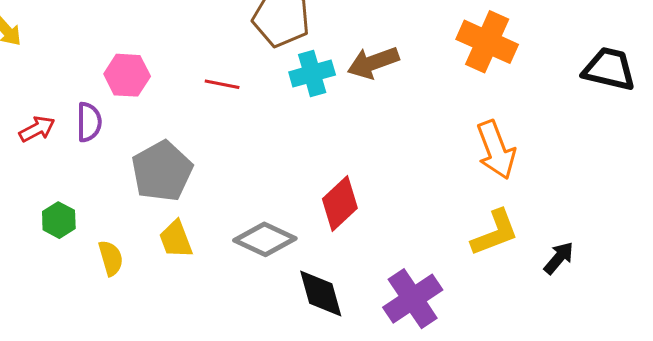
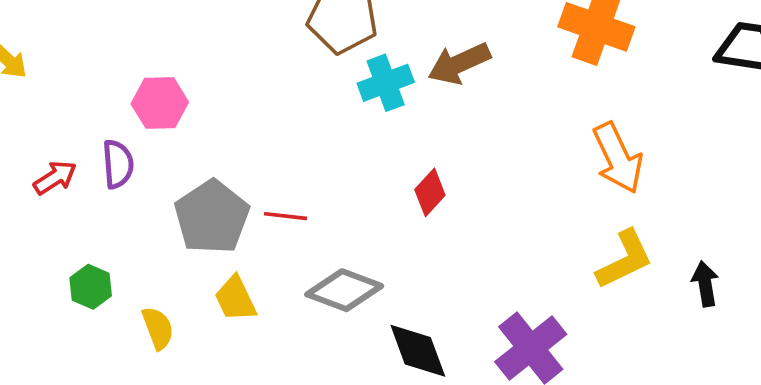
red line: (222, 84) -> (286, 216), moved
red diamond: (340, 204) -> (430, 192), moved, size x0.7
black arrow: (559, 258) -> (705, 284), turned -45

